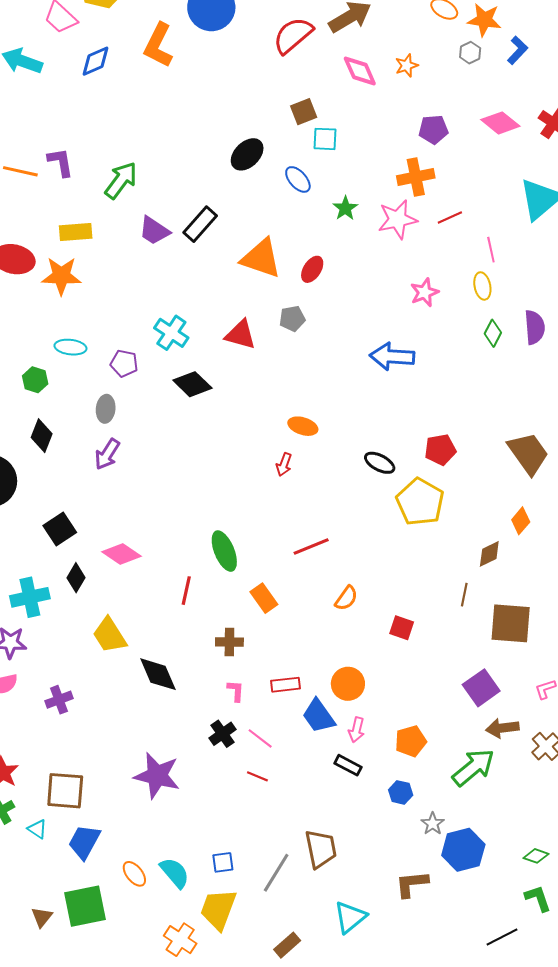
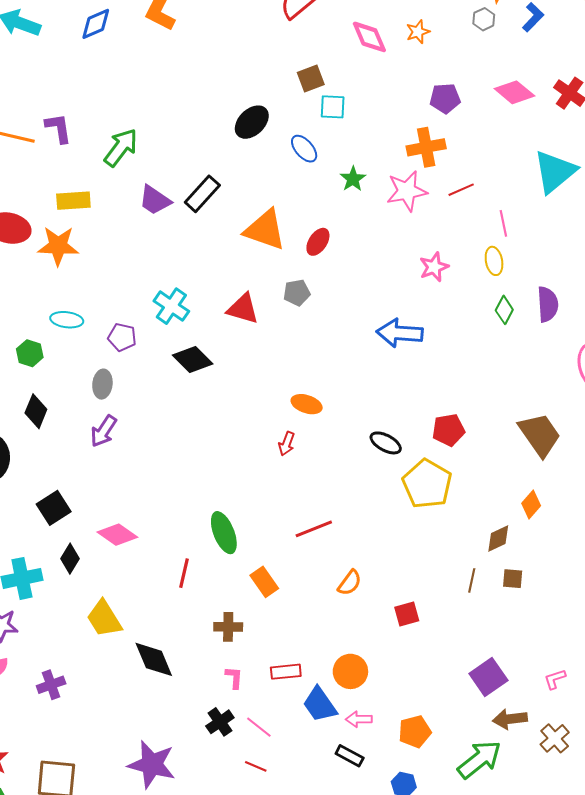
brown square: (511, 623) -> (513, 579), moved, size x0.5
red square: (402, 628) -> (407, 614), turned -35
pink arrow: (356, 730) -> (359, 719), turned 75

